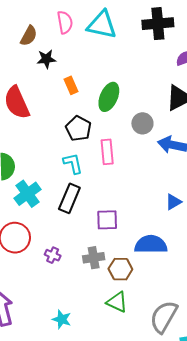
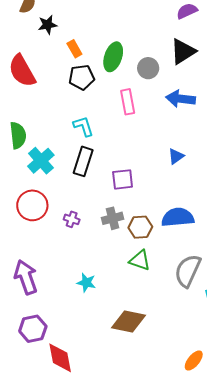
gray circle: (142, 123) -> (148, 68), moved
black pentagon: (78, 128) -> (82, 77), moved, turned -30
pink rectangle: (107, 152) -> (128, 102), moved
blue triangle: (173, 202) -> (176, 156), moved
blue semicircle: (151, 245) -> (178, 217), moved

